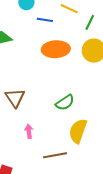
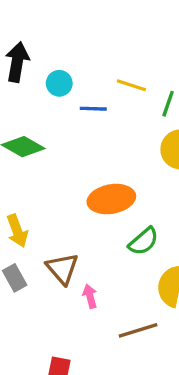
orange ellipse: (56, 49) -> (111, 199), moved
brown triangle: (15, 98) -> (62, 269), moved

